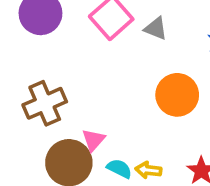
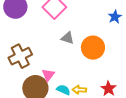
gray triangle: (156, 28) -> (68, 38), moved

